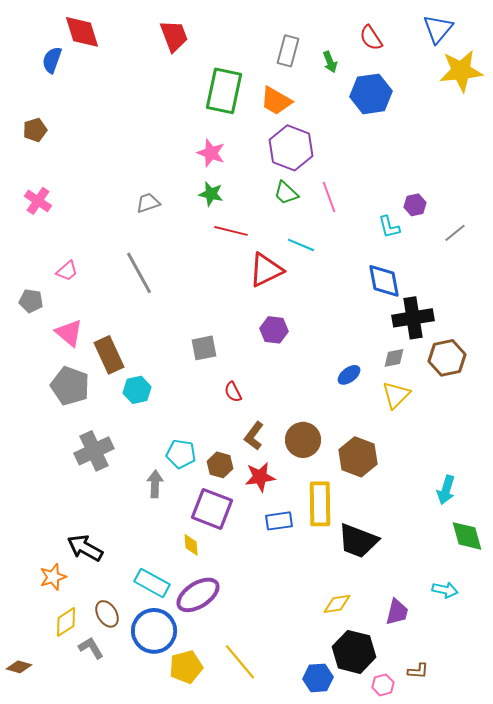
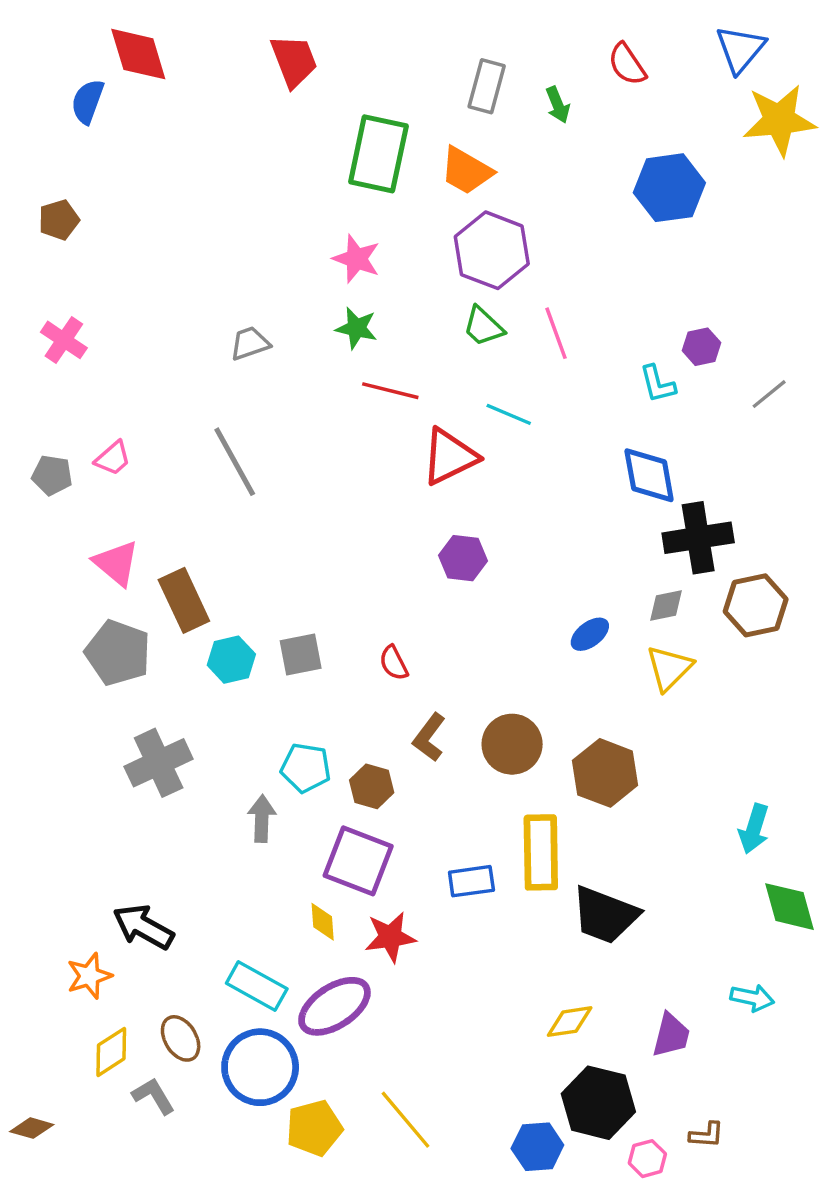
blue hexagon: (371, 94) -> (669, 188), moved
gray pentagon: (31, 301) -> (52, 475), moved
gray square: (204, 348) -> (301, 655), moved
red star: (260, 477) -> (390, 937), moved

